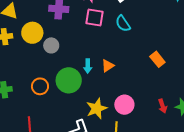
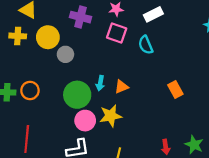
orange circle: (40, 86) -> (30, 91), moved
pink circle: (124, 105) -> (85, 121), moved
red arrow: (163, 106) -> (166, 147), moved
yellow star: (97, 109) -> (111, 116), moved

